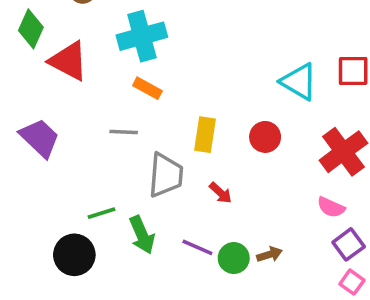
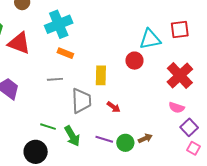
cyan triangle: (299, 82) -> (150, 39), turned -35
red circle: (265, 137) -> (134, 61), moved
green line: (102, 213) -> (48, 127), turned 42

